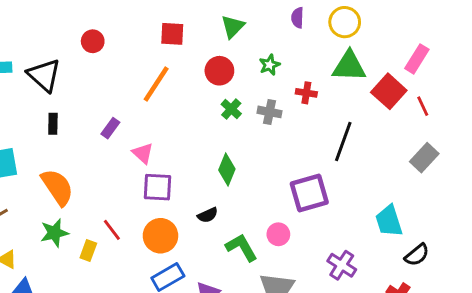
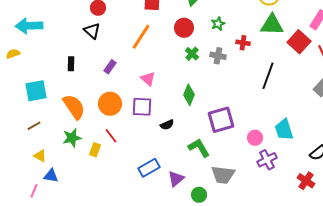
black triangle: (44, 75) -> (92, 31), moved, size x0.7
pink triangle: (143, 153) -> (148, 79), moved
purple square: (309, 193) -> (221, 120), moved
black semicircle: (208, 215) -> (167, 125), moved
cyan trapezoid: (389, 221) -> (284, 130), moved
pink circle: (278, 234) -> (255, 138), moved
orange circle: (160, 236) -> (110, 104), moved
purple cross: (342, 265) -> (267, 160), turned 30

